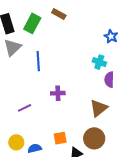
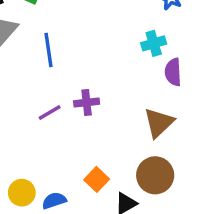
cyan cross: (99, 62) -> (154, 43), turned -32
purple line: (25, 108) -> (50, 113), moved
orange square: (60, 138) -> (97, 179), turned -32

